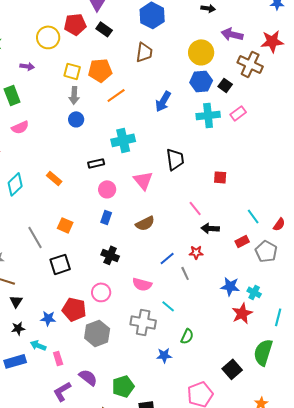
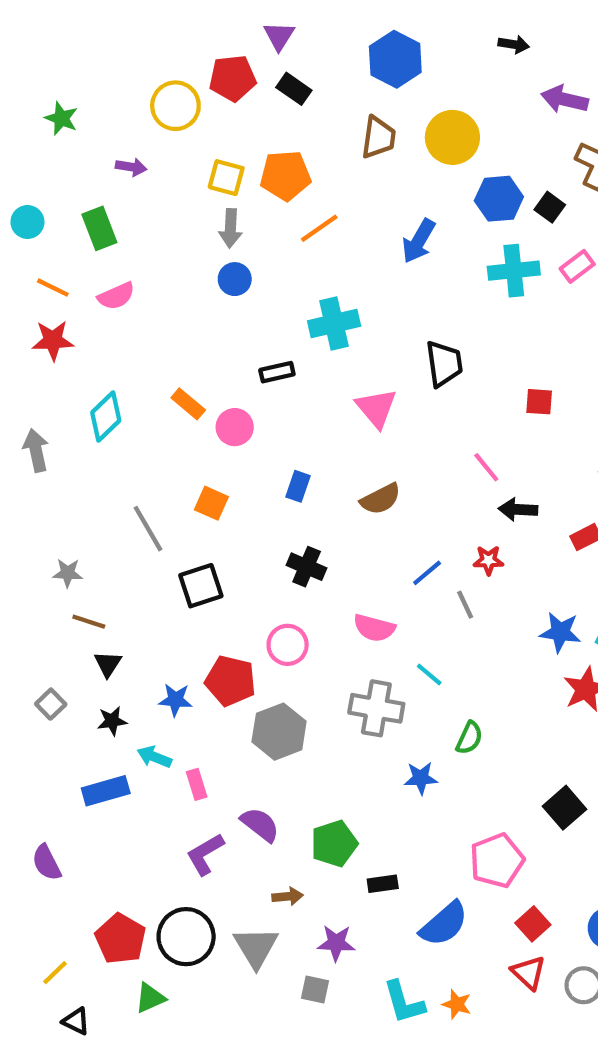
yellow circle: (201, 52) -> (452, 137), moved
pink circle: (107, 189) -> (235, 427), moved

